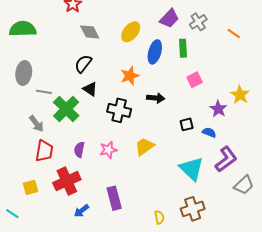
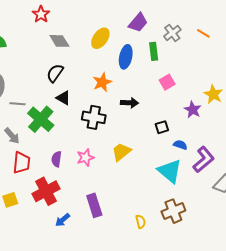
gray cross: (198, 22) -> (172, 33), moved
blue semicircle: (209, 132) -> (180, 145), moved

